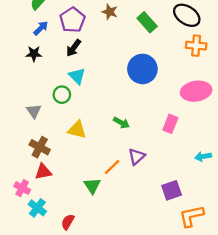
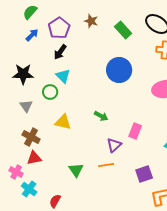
black star: (34, 54) -> (23, 74), moved, size x1.5
pink rectangle: (170, 124) -> (135, 131), moved
orange line: (112, 167) -> (106, 165), moved, turned 35

